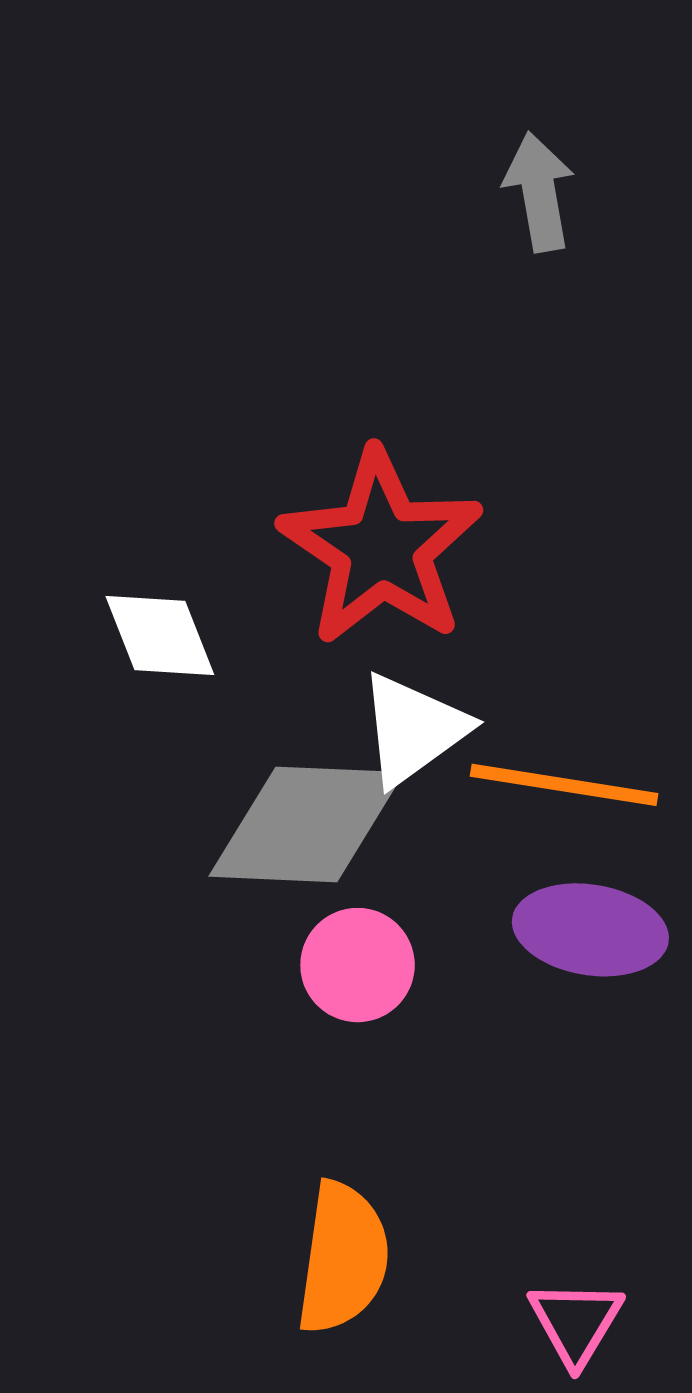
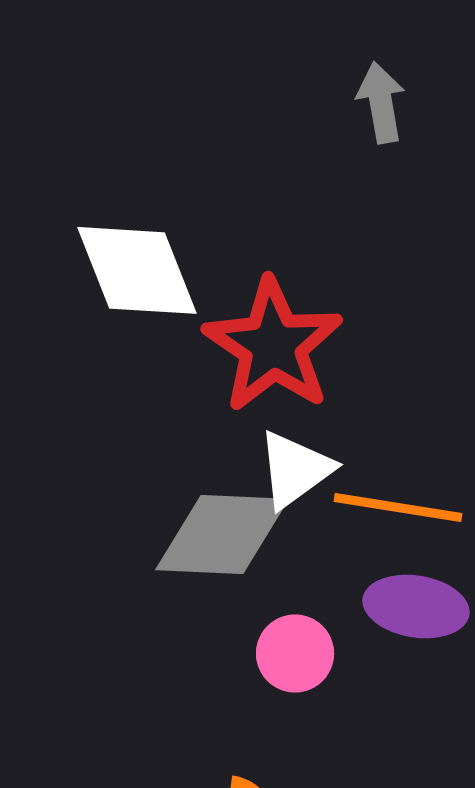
white diamond: (160, 636) -> (137, 270), moved, size x1.6
pink circle: (358, 965) -> (295, 653), moved

